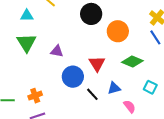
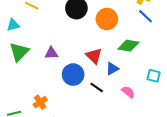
green triangle: (27, 43) -> (19, 52), turned 30
cyan square: (150, 87) -> (154, 76), moved
blue triangle: (114, 88) -> (112, 69), moved
pink semicircle: (130, 106) -> (128, 92), moved

